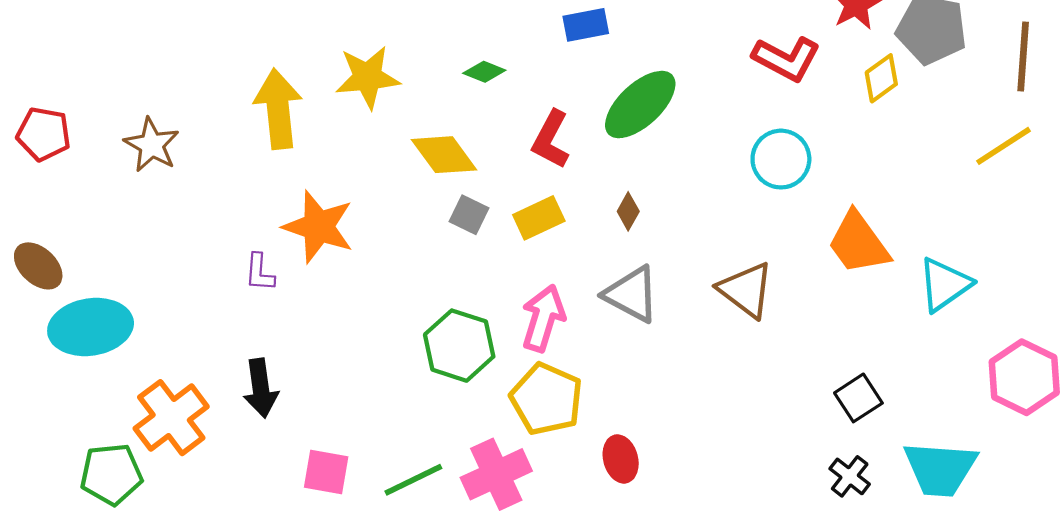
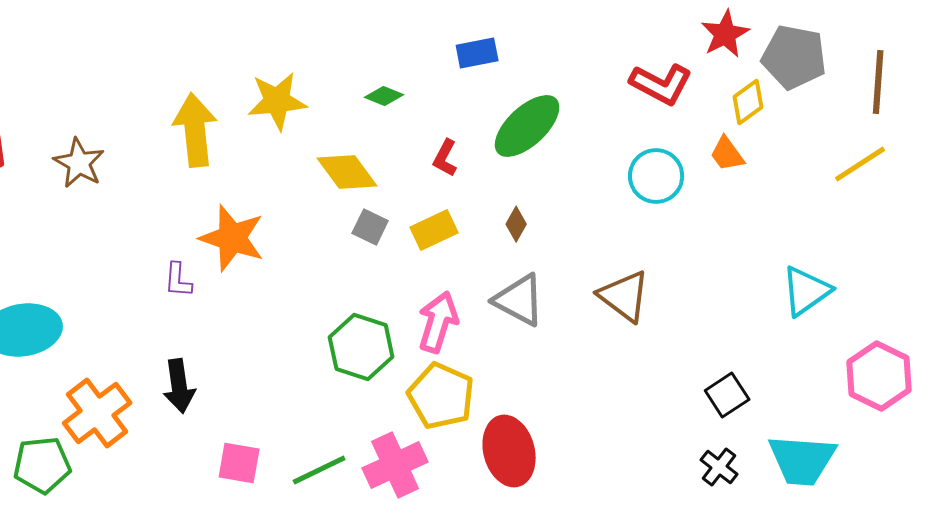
red L-shape: (551, 139) -> (445, 158), size x0.7
orange trapezoid: (858, 243) -> (727, 154), moved, size x0.6
red ellipse: (621, 459) -> (509, 451), size x1.6

